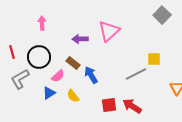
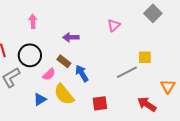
pink triangle: (109, 31) -> (114, 25), moved, size x0.6
blue triangle: (49, 93) -> (40, 99), moved
yellow semicircle: (73, 96) -> (64, 94), size x1.6
red arrow: (132, 106) -> (147, 104), moved

